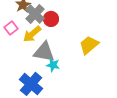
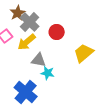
red circle: (51, 19) -> (57, 32), moved
gray triangle: (44, 52) -> (39, 60), size x0.7

